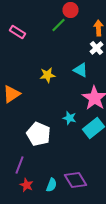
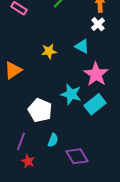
cyan star: (70, 118) -> (71, 94), size x1.5
cyan semicircle: (52, 185) -> (53, 140), moved

